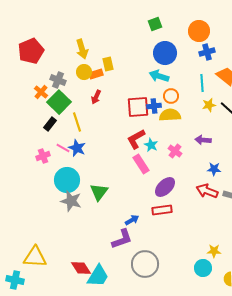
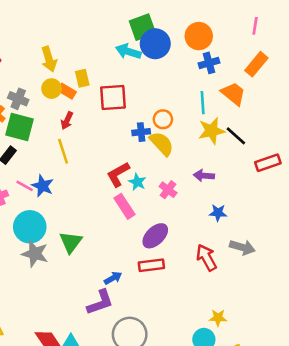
green square: (155, 24) -> (142, 27), size x1.5
blue circle: (165, 53) -> (155, 44), moved
orange rectangle: (96, 74) -> (67, 91), turned 48
cyan arrow: (159, 76) -> (128, 51), moved
green square: (59, 102) -> (20, 127), turned -30
yellow star: (209, 105) -> (212, 131), size x1.5
red square: (138, 107) -> (113, 98), moved
yellow semicircle: (170, 115) -> (162, 144), turned 50
yellow line: (77, 122) -> (63, 151), moved
red arrow: (207, 191) -> (206, 258), moved, turned 40

